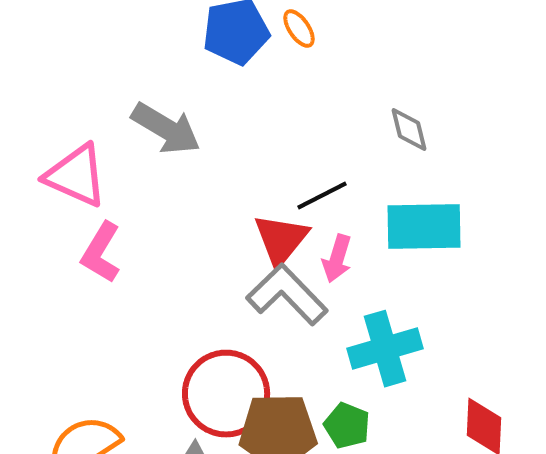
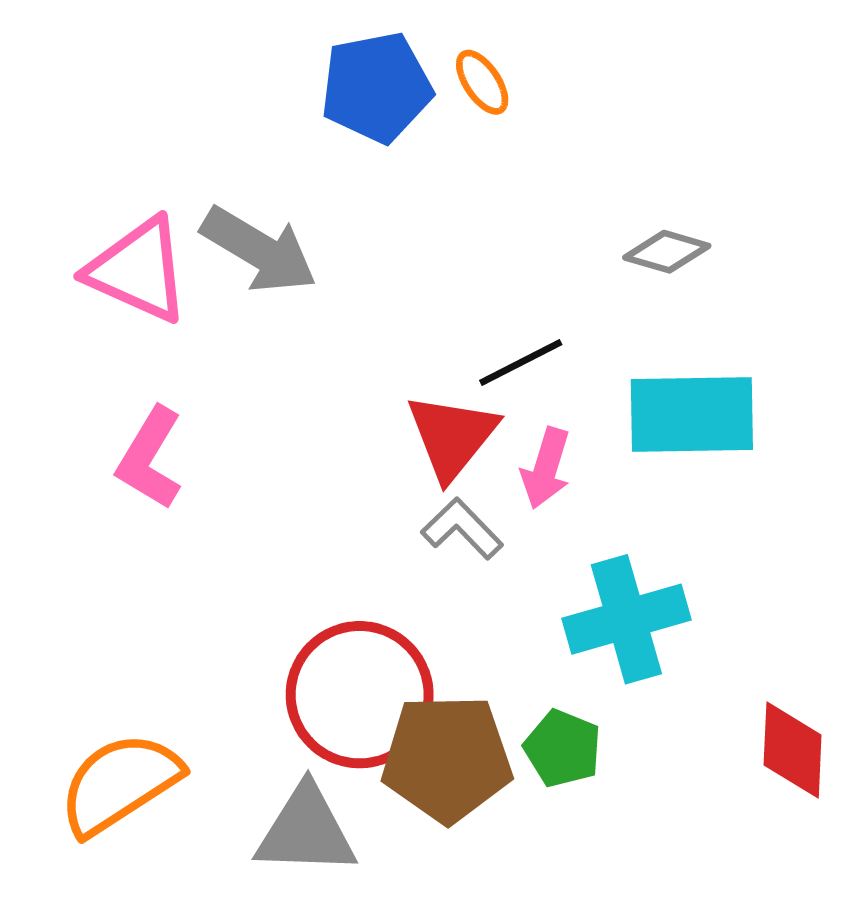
gray diamond: (409, 130) -> (667, 252), turned -60
pink triangle: (76, 176) -> (138, 270), moved
gray L-shape: (287, 295) -> (462, 529), size x0.6

